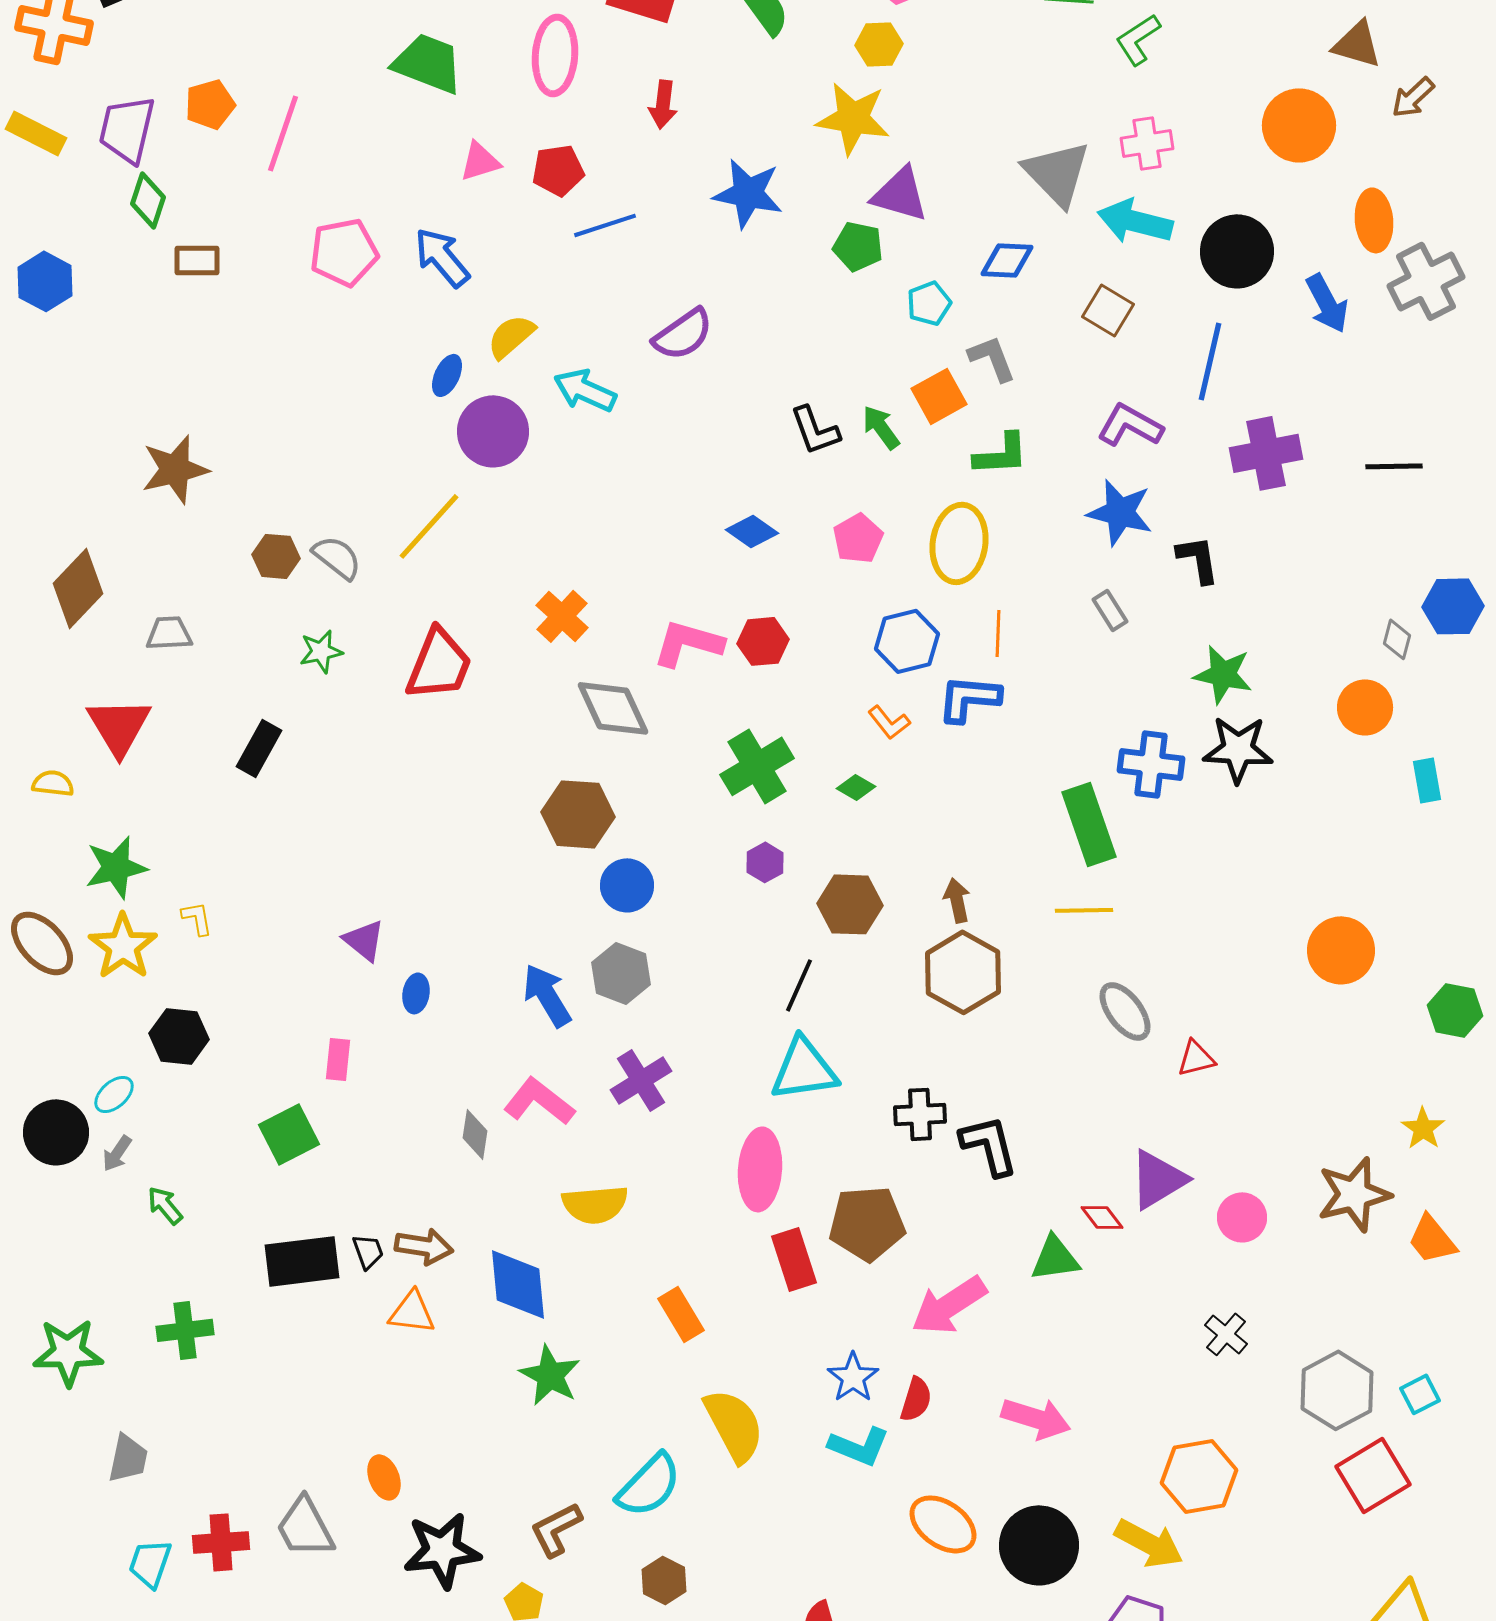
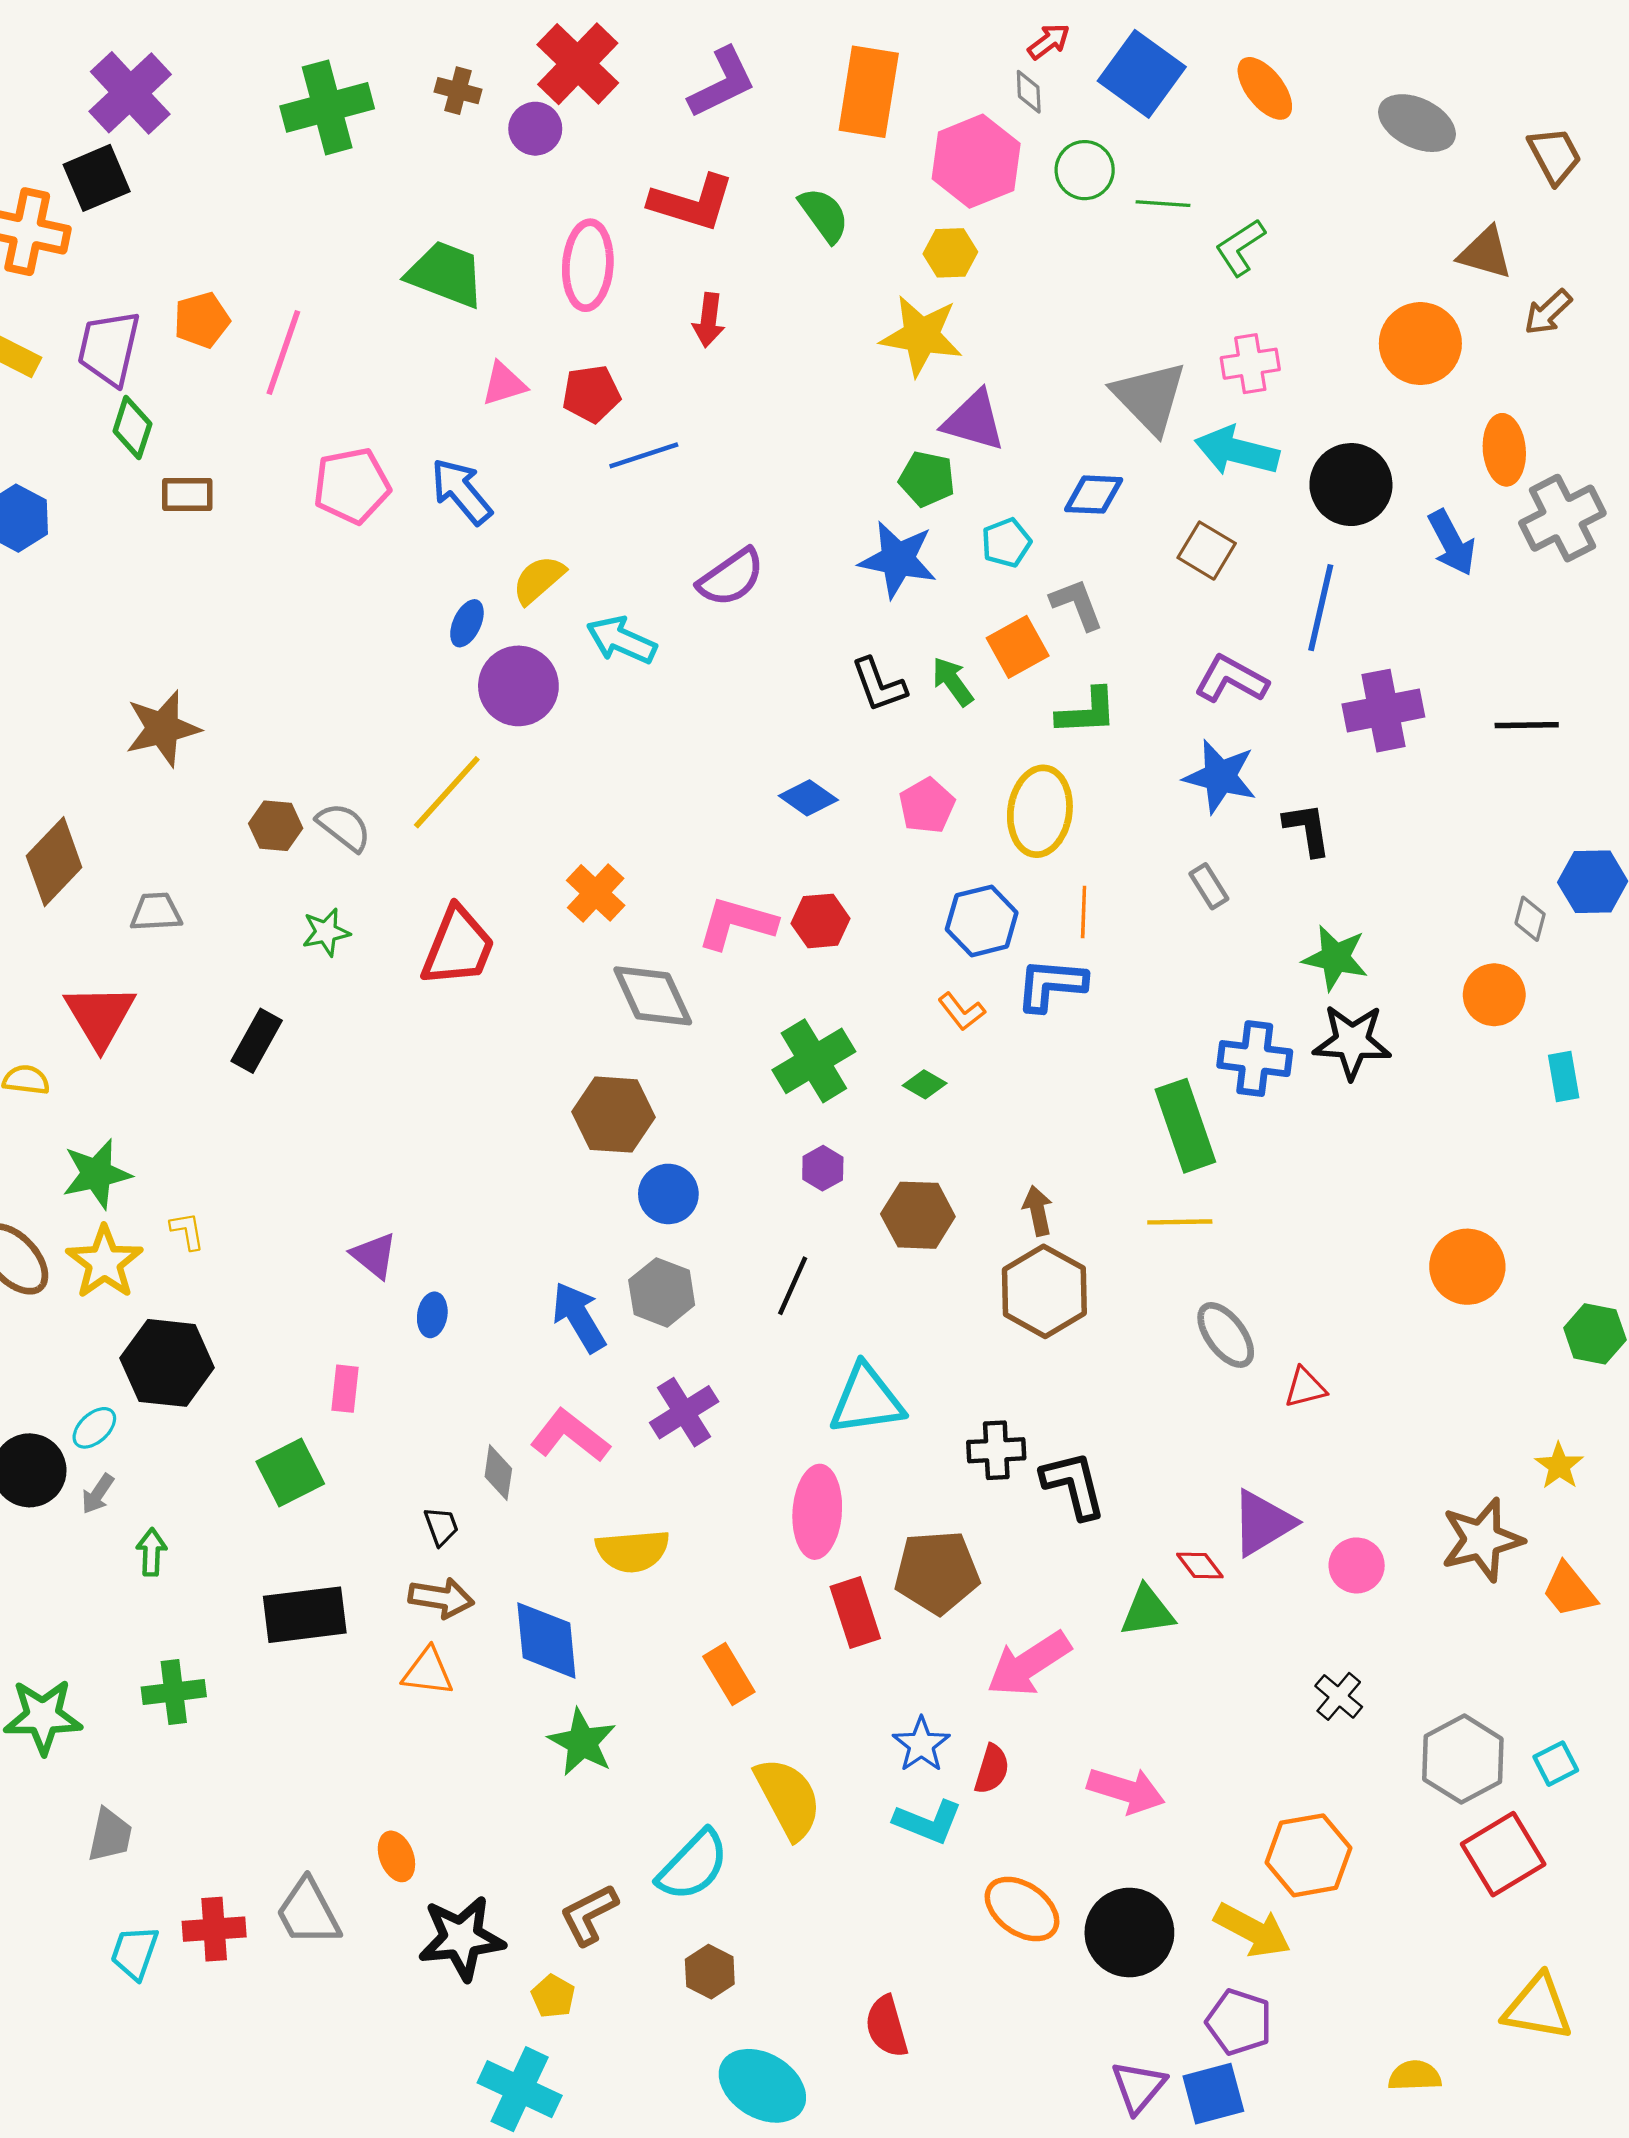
blue star: (748, 193) -> (898, 559), moved
black line: (799, 985) -> (793, 1286), moved
black hexagon: (179, 1036) -> (167, 1363), size x1.4
green arrow: (165, 1205) -> (151, 1552), turned 42
black trapezoid: (368, 1251) -> (441, 1526), moved

